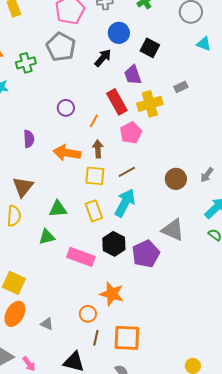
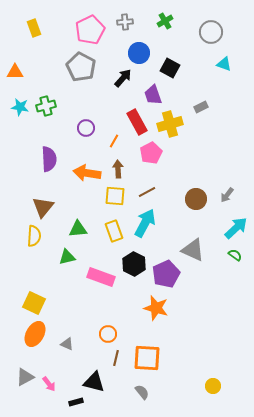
green cross: (26, 63) -> (46, 106), moved
purple semicircle: (29, 139) -> (49, 159), size x1.4
orange star: (112, 294) -> (156, 308), moved

